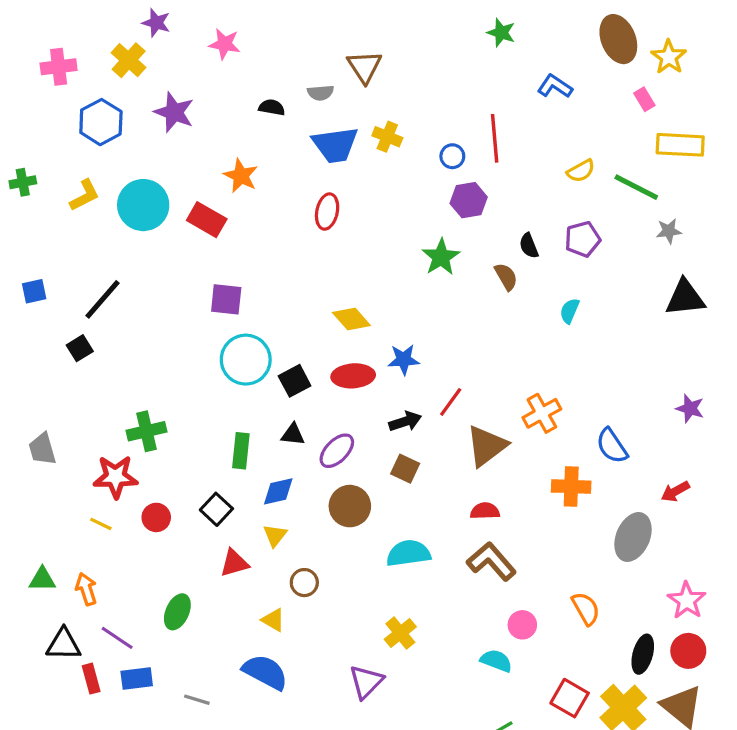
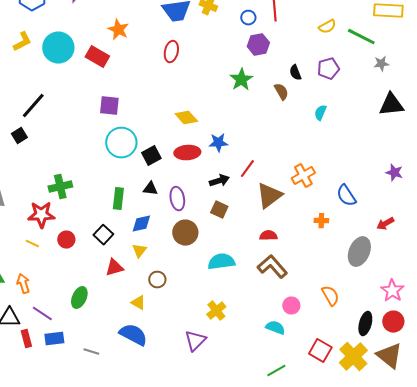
purple ellipse: (337, 451) -> (177, 199), turned -55
orange cross: (571, 487) -> (321, 221), size x0.6

